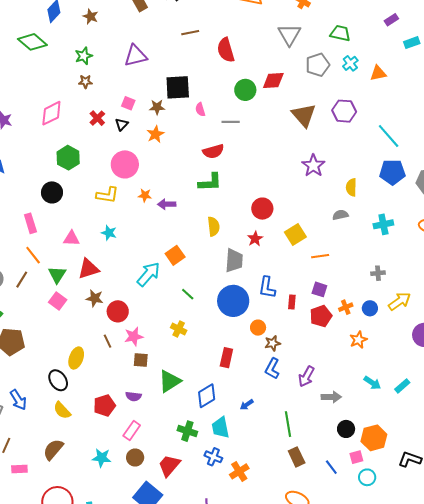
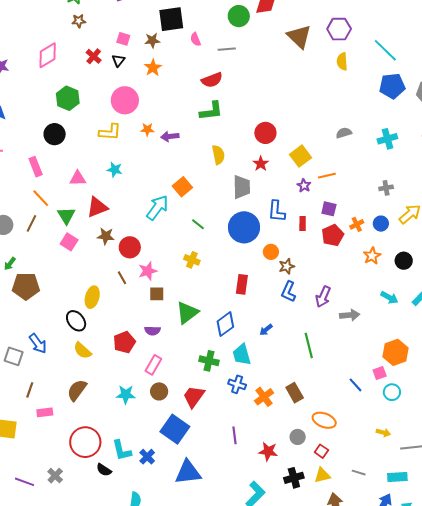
purple star: (313, 166) -> (304, 186), moved, size x0.6
yellow semicircle: (351, 187) -> (342, 61), moved
black circle: (346, 429) -> (404, 261), moved
brown rectangle: (297, 457) -> (295, 393), moved

